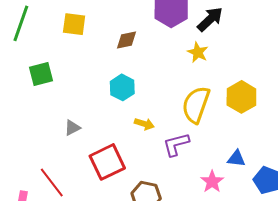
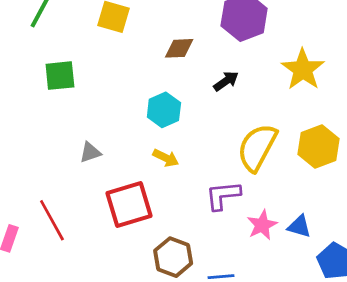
black arrow: (210, 19) -> (226, 81), moved, size x0.7
yellow star: (198, 52) -> (303, 69), moved, size x1.5
yellow arrow: (144, 124) -> (166, 158), moved
pink star: (212, 182) -> (262, 225), moved

